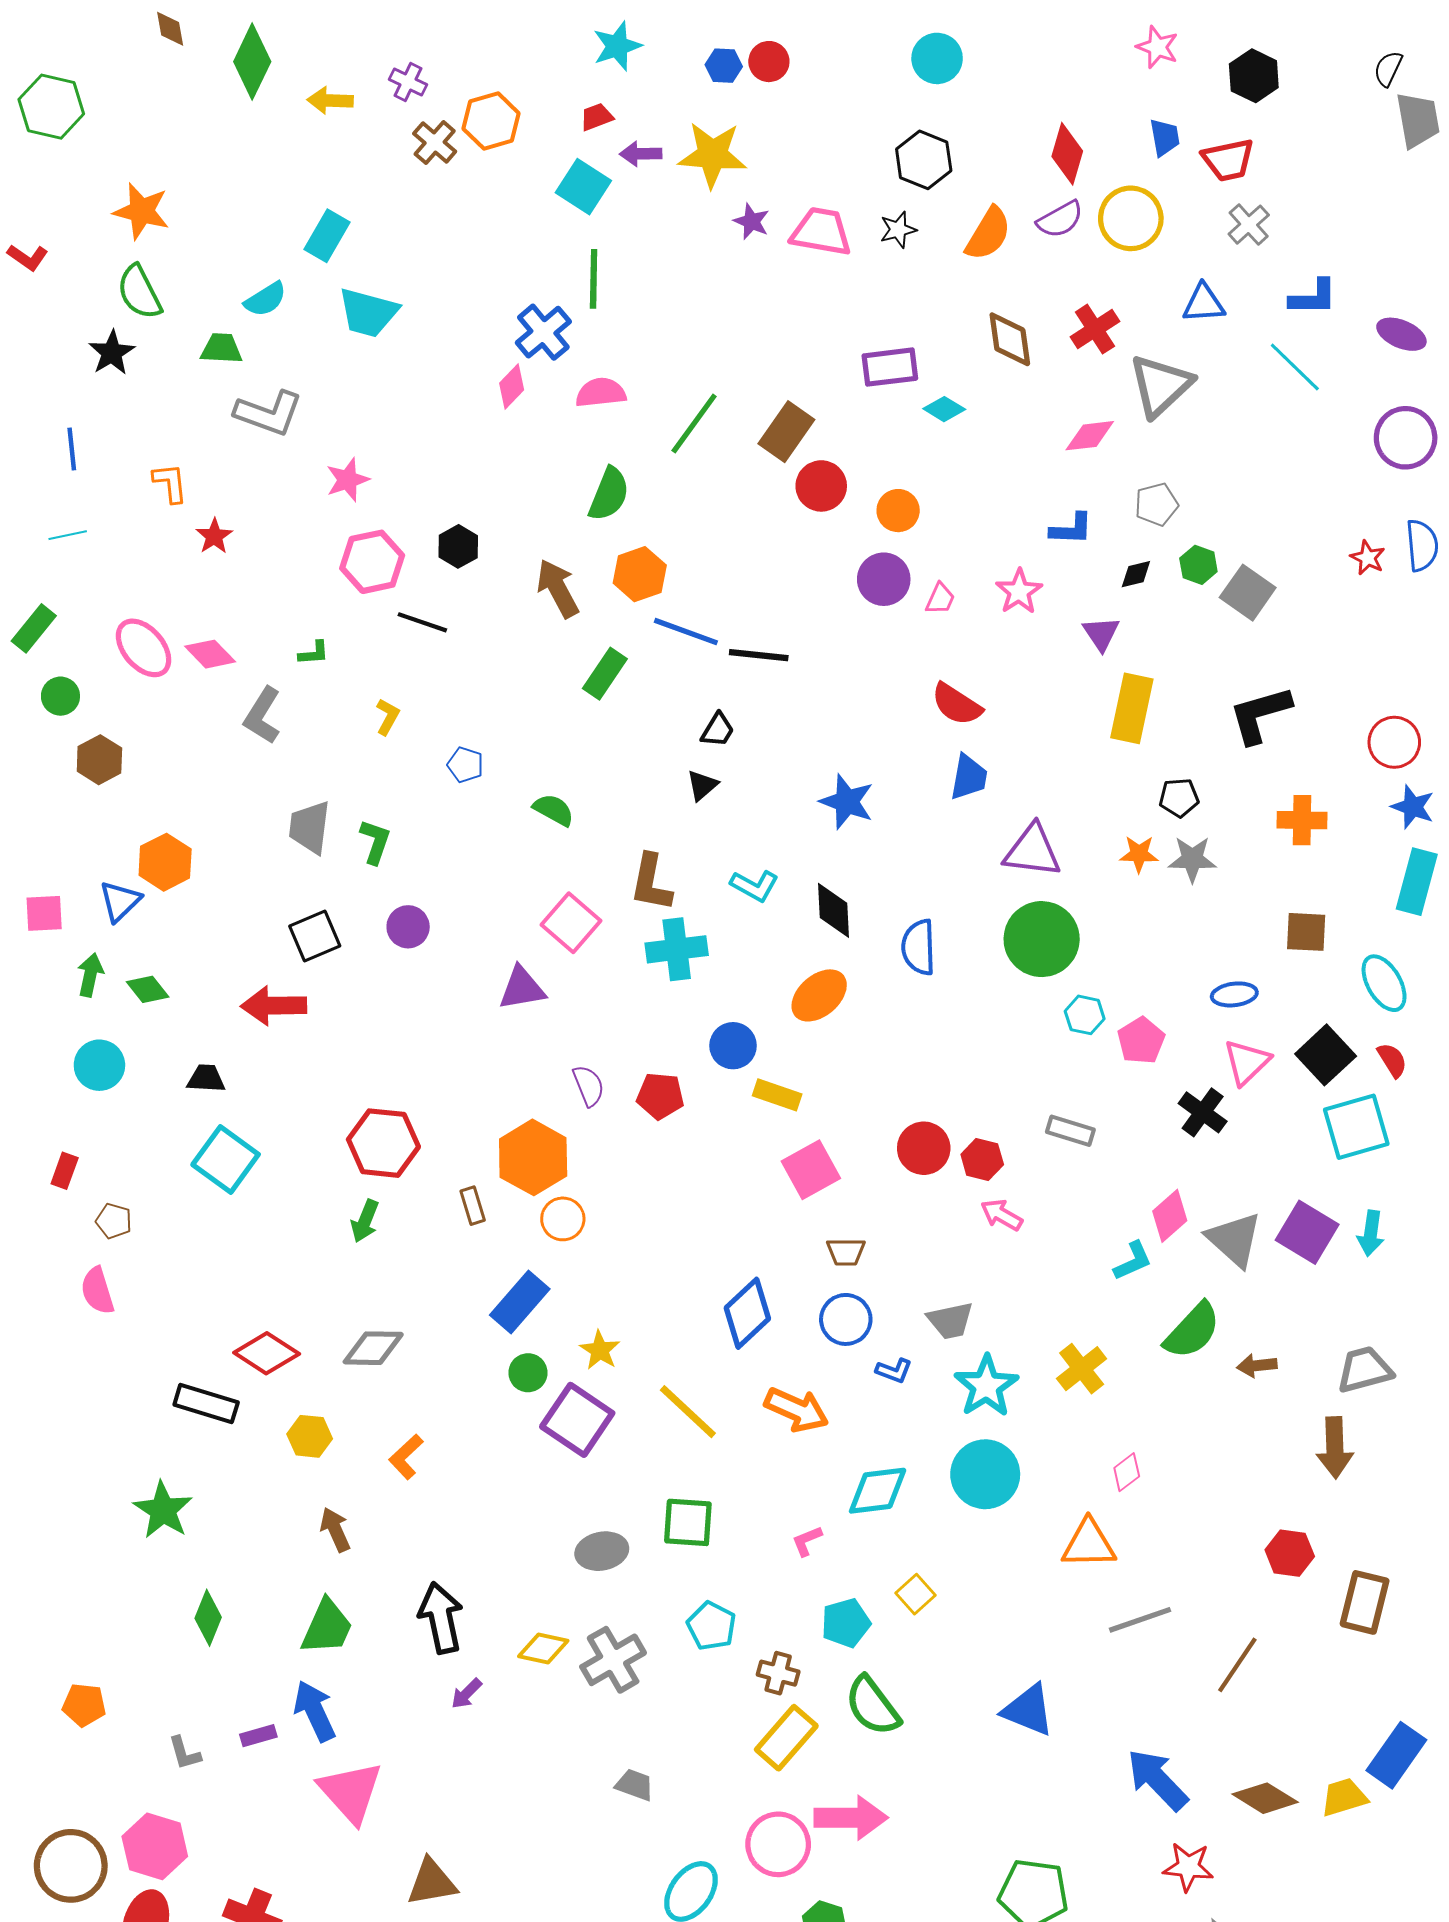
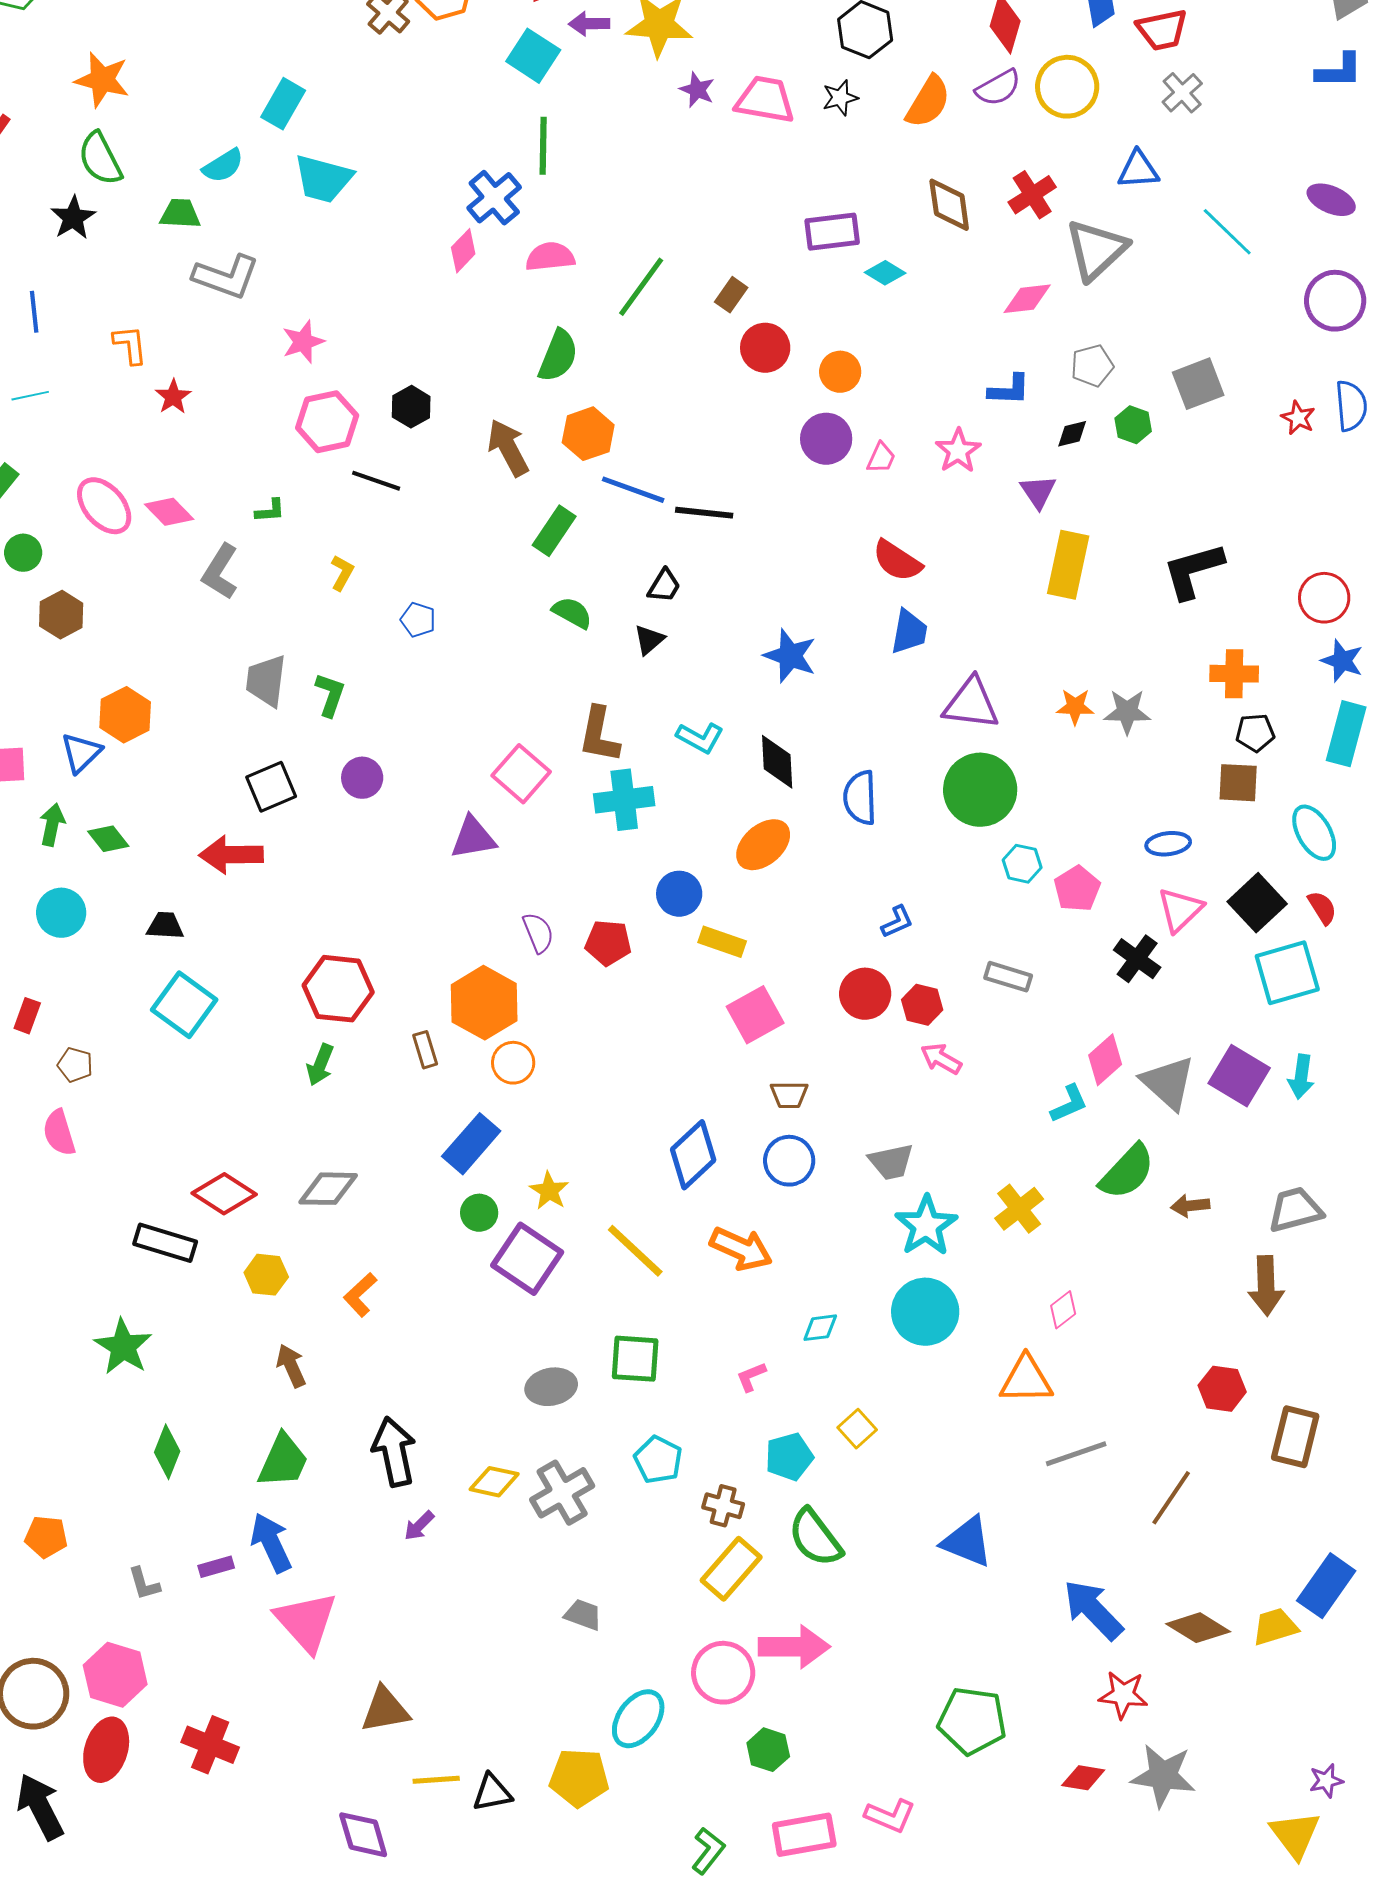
blue L-shape: (1313, 297) -> (1339, 71), moved
brown rectangle: (786, 432) -> (731, 295), size x0.6
gray square: (1248, 593) -> (1198, 384), moved, turned 34
black pentagon: (1179, 798) -> (1255, 733), moved
green semicircle: (554, 810) -> (572, 613), moved
blue L-shape: (894, 1371) -> (897, 922), moved, turned -45
cyan diamond: (878, 1491) -> (820, 1328), size x0.6

